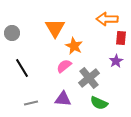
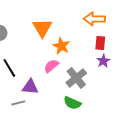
red rectangle: (121, 38) -> (100, 43), moved
purple triangle: (63, 99) -> (30, 87), moved
green semicircle: (99, 103) -> (72, 103), moved

